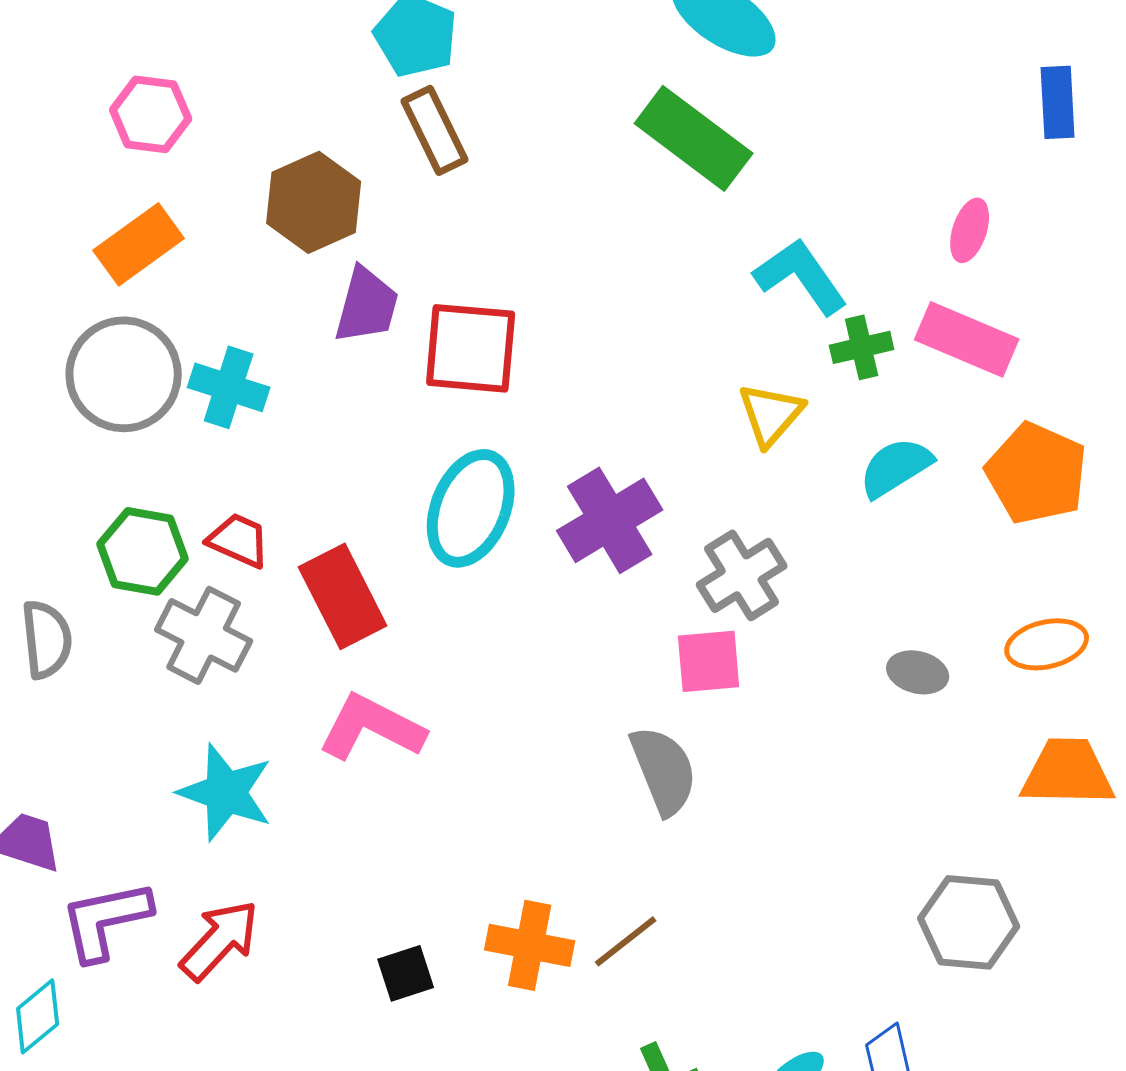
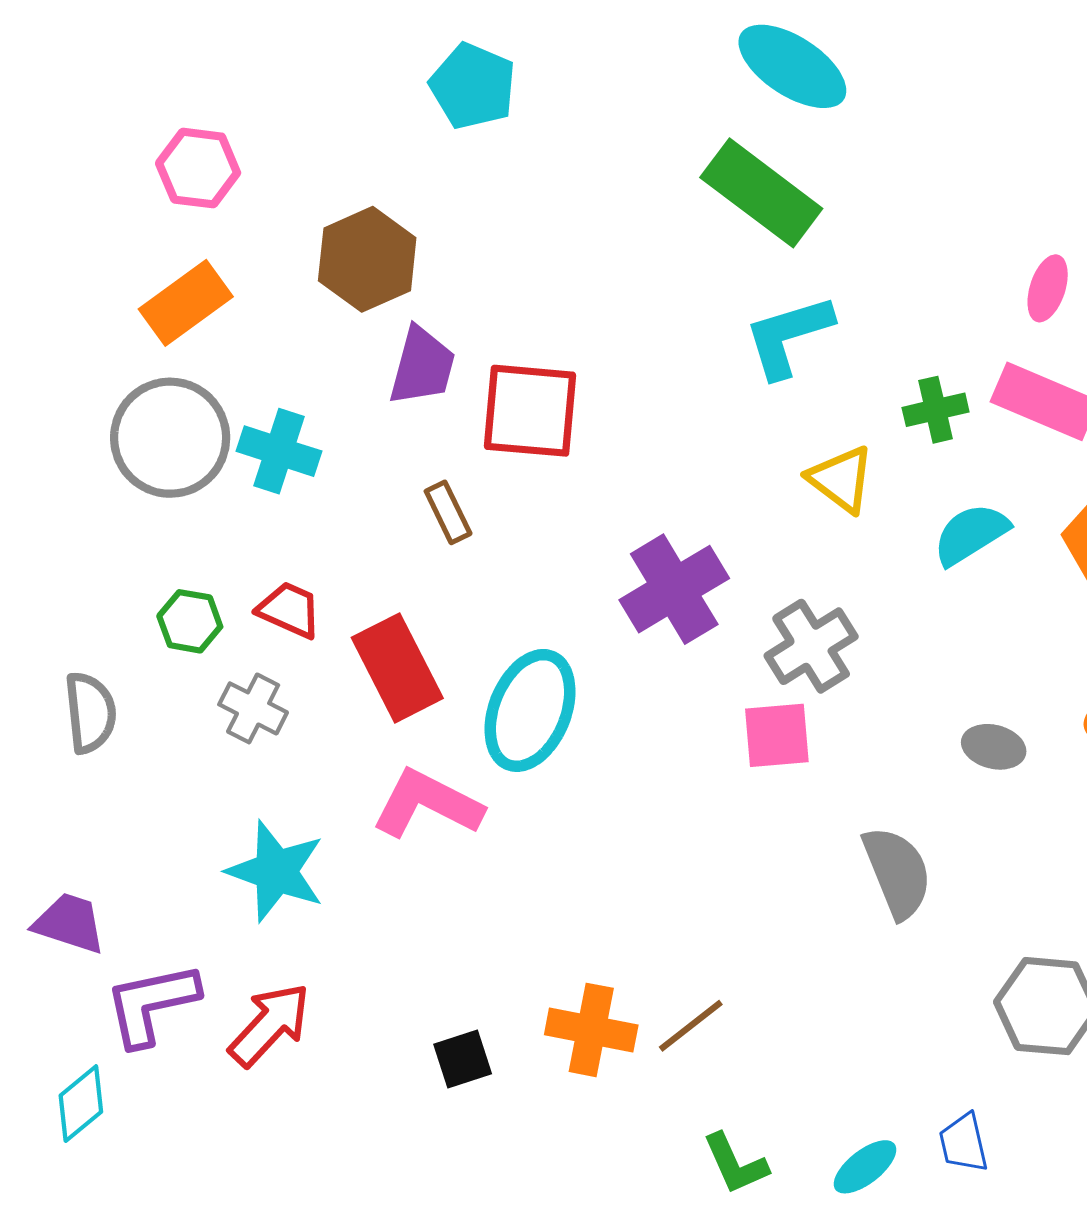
brown rectangle: (435, 130) -> (448, 512), moved, size x0.7
cyan L-shape: (801, 276) -> (788, 336), moved, turned -72
yellow triangle: (771, 414) -> (841, 479), turned -34
cyan ellipse: (471, 508) -> (530, 710), moved
green hexagon: (143, 551) -> (190, 621), size x0.7
gray cross: (204, 635) -> (253, 708), size x0.7
gray semicircle: (664, 770) -> (897, 872), moved

